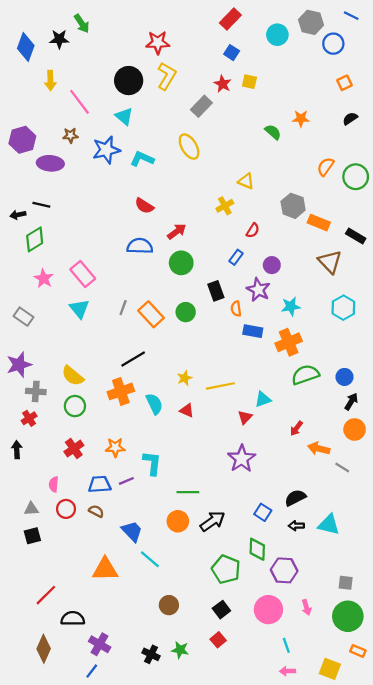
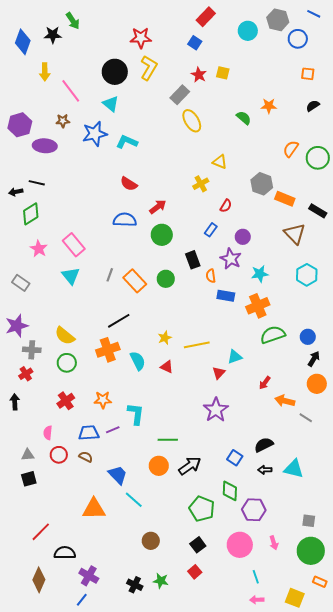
blue square: (232, 53) -> (195, 43), moved
orange square: (344, 83) -> (308, 74), turned 32
yellow ellipse: (189, 147) -> (192, 121), moved

